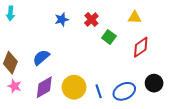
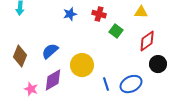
red cross: (91, 19) -> (99, 14), turned -32
black circle: (154, 83) -> (158, 64), moved
pink star: (14, 86) -> (31, 89), moved
yellow circle: (74, 87) -> (82, 65), moved

